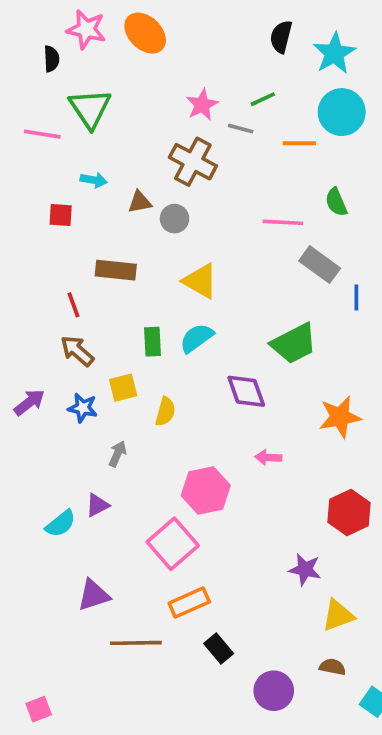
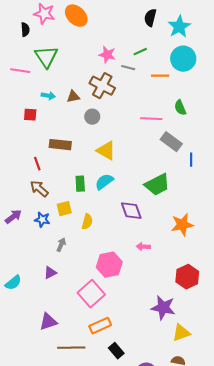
pink star: (202, 105) -> (107, 55), turned -30
brown triangle: (140, 202) -> (73, 97), moved
cyan semicircle: (61, 524) -> (13, 283), moved
purple star: (305, 569) -> (163, 308), size x1.4

